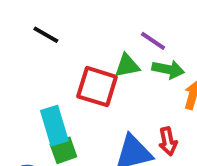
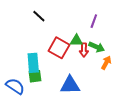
purple line: (153, 41) -> (94, 21), moved, turned 64
red arrow: (168, 141) -> (84, 50), moved

